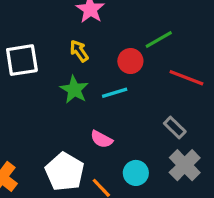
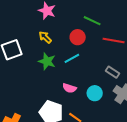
green line: (159, 39) -> (92, 21), turned 66
cyan circle: (136, 173) -> (95, 93), moved

